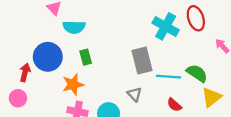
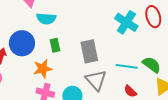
gray rectangle: (142, 61) -> (89, 51), moved
gray triangle: (134, 94) -> (96, 80), size x1.6

